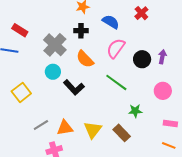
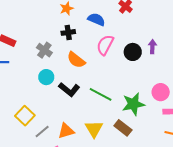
gray cross: (55, 45) -> (44, 50), size x0.7
green line: (116, 82) -> (101, 94), moved
pink circle: (163, 91) -> (161, 92), moved
yellow square: (21, 92) -> (25, 116), moved
green star: (135, 111) -> (133, 104), size x1.6

